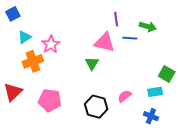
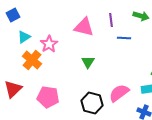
green arrow: (148, 27) -> (141, 16), moved
pink triangle: (105, 42) -> (84, 27), moved
orange cross: (33, 61) -> (32, 60), turned -30
pink semicircle: (125, 96) -> (119, 93), size x1.5

